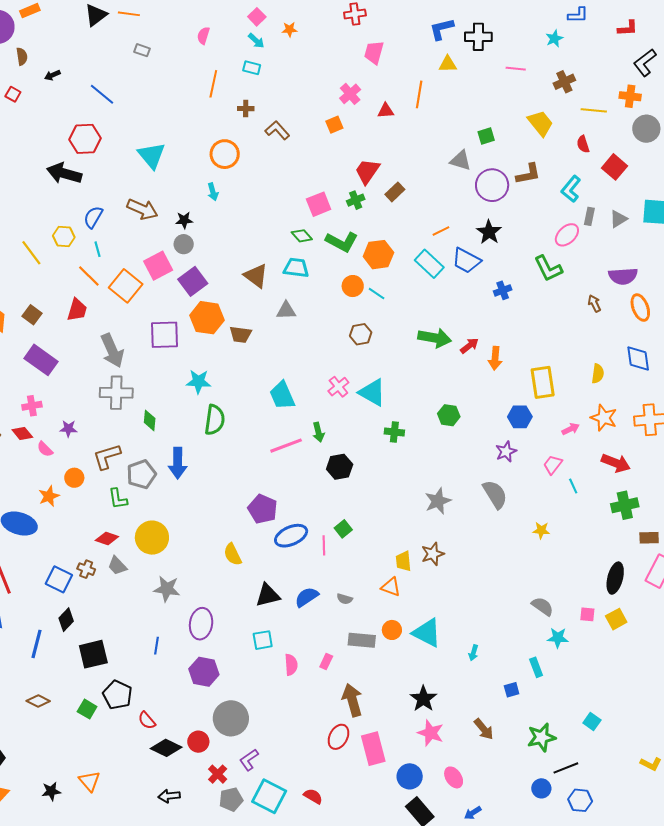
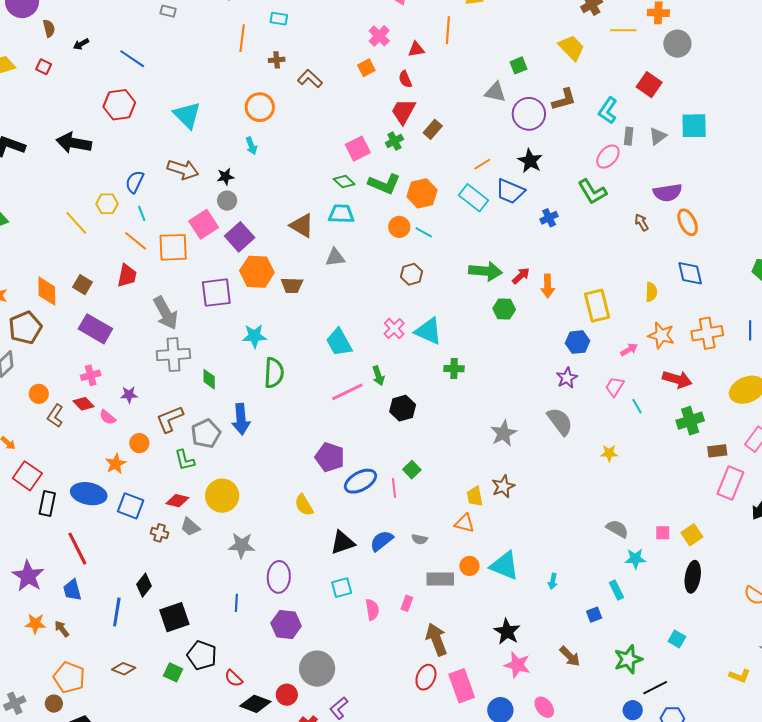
red semicircle: (583, 144) -> (405, 79), moved
black arrow: (64, 173) -> (74, 143), moved
orange square: (126, 286) -> (173, 247), turned -36
green hexagon: (449, 415) -> (504, 309), moved
black ellipse: (615, 578) -> (693, 577), moved
blue square: (59, 579) -> (131, 506), moved

